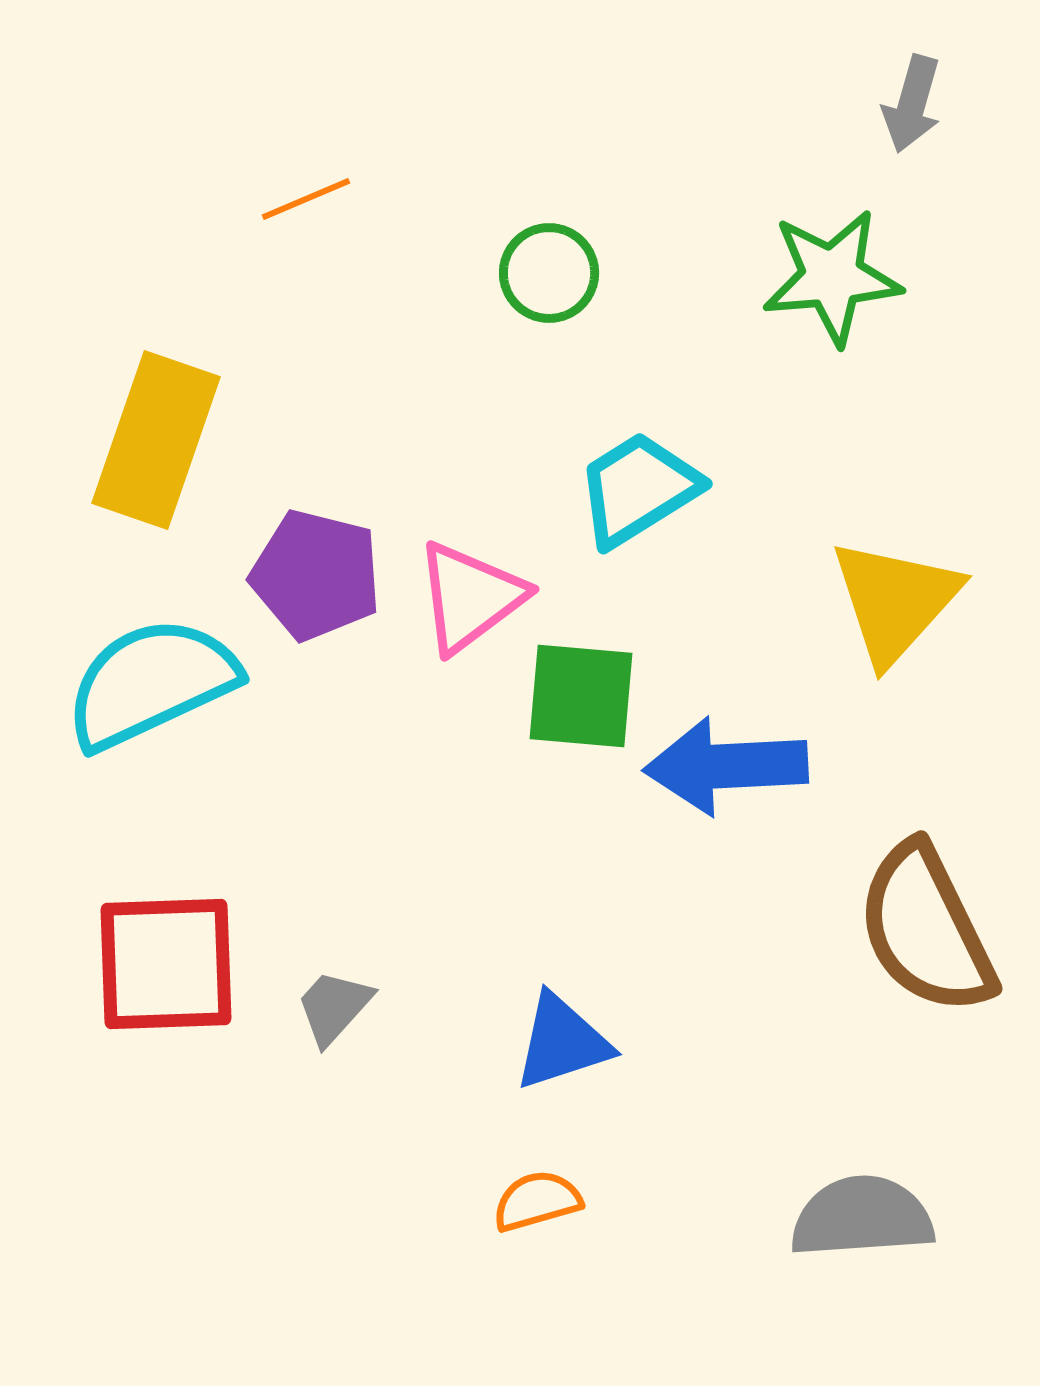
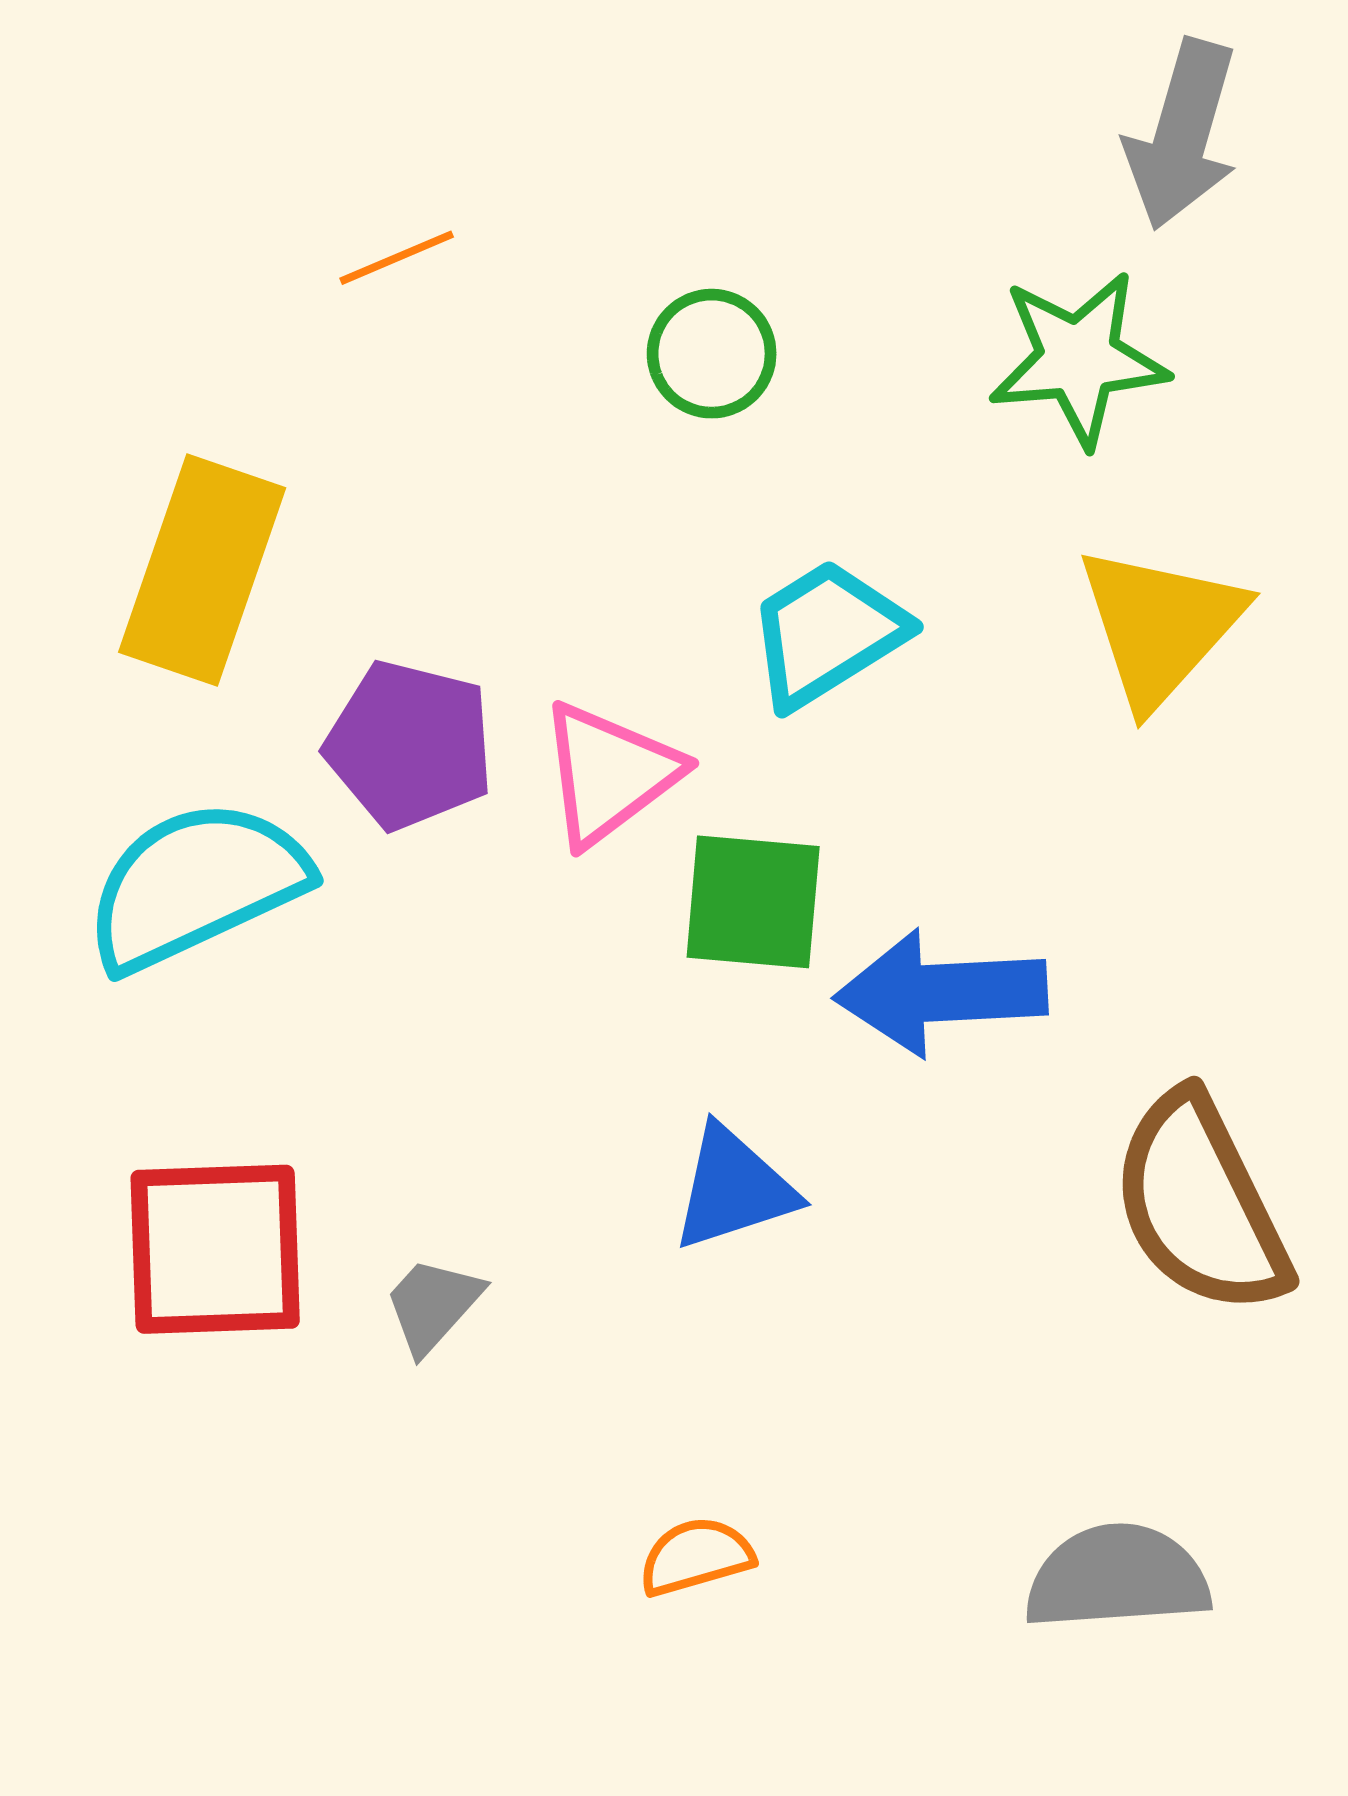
gray arrow: (912, 104) -> (1182, 135), size x1.5
yellow triangle: (895, 601) -> (1160, 626), moved
blue triangle: (562, 1042) -> (734, 1188), moved

